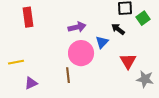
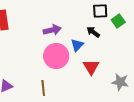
red triangle: (128, 61) -> (91, 67), moved
brown line: (68, 75) -> (43, 88), moved

